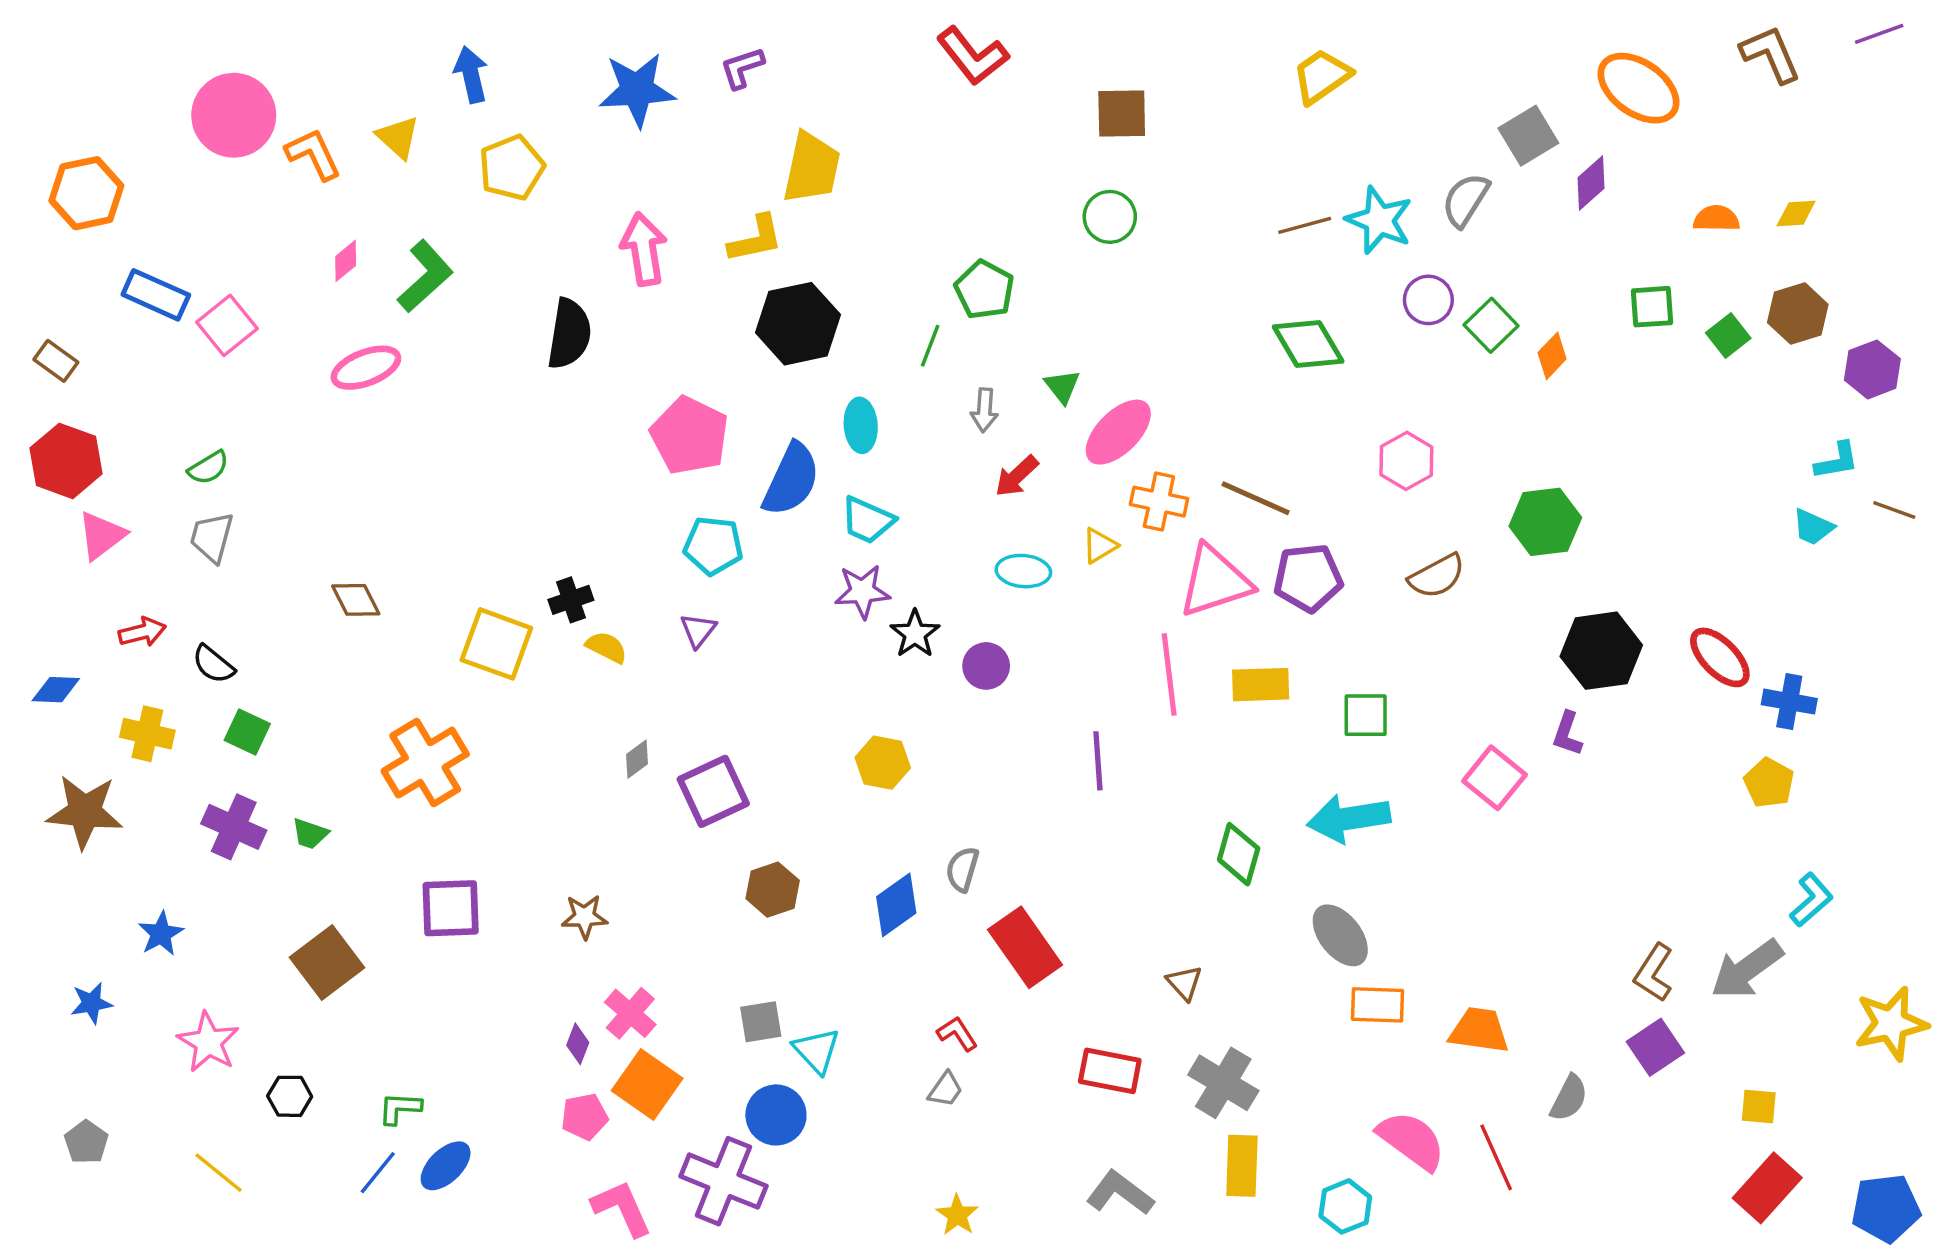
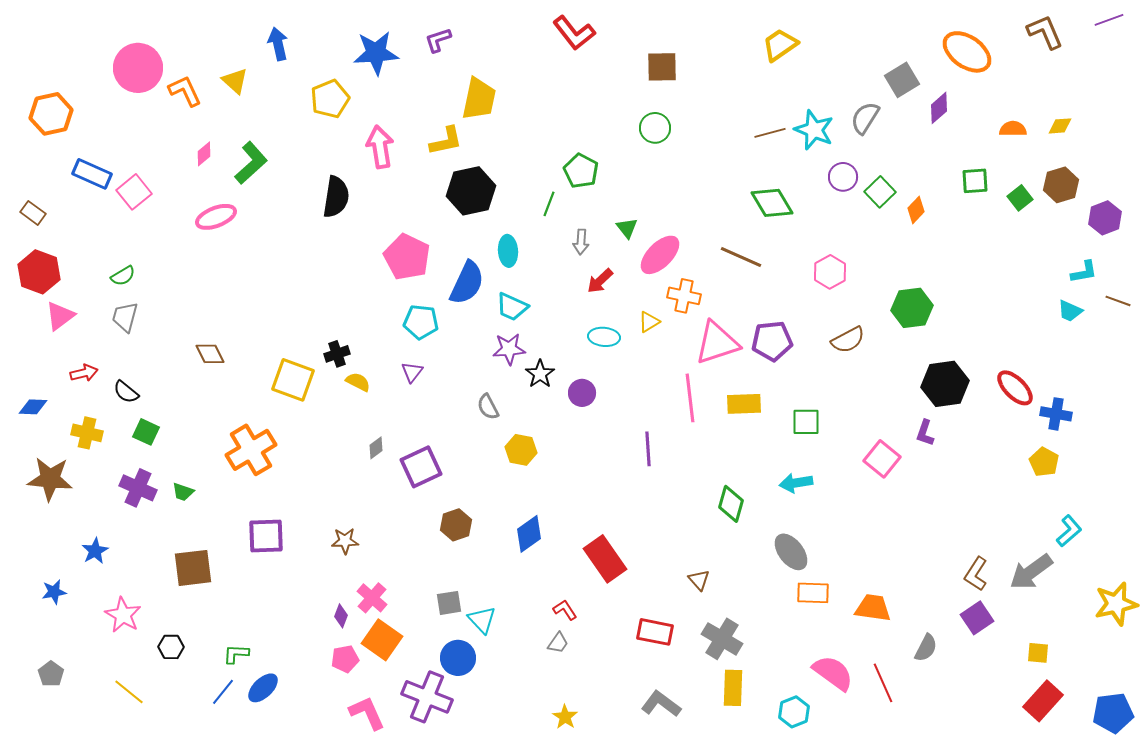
yellow pentagon: (512, 168) -> (330, 99), moved
brown line: (1256, 498) -> (741, 257), moved
cyan arrow: (1349, 818) -> (796, 483), size x0.7
gray semicircle: (962, 869) -> (488, 407), moved, turned -44
brown square: (327, 962) -> (193, 568), turned 30

